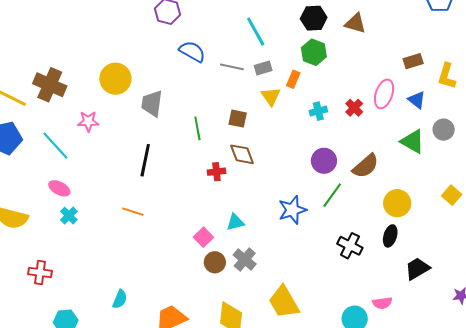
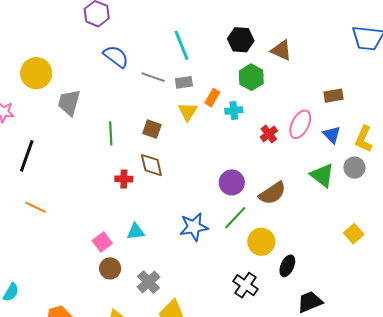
green hexagon: (314, 52) -> (251, 77), moved
yellow L-shape: (447, 76) -> (364, 139), moved
cyan cross: (318, 111) -> (234, 110), moved
black line: (145, 160) -> (27, 156), moved
yellow circle: (397, 203) -> (261, 242), moved
black cross: (350, 246) -> (245, 285), moved
gray cross: (245, 260) -> (149, 282), moved

